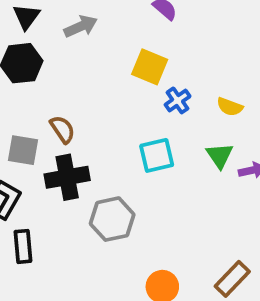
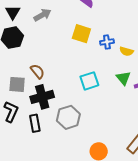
blue cross: (178, 100) -> (107, 42), moved, turned 32
black rectangle: (23, 246) -> (35, 123), moved

